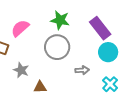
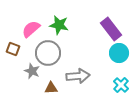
green star: (60, 20) -> (59, 25), moved
gray circle: (57, 47) -> (48, 53), moved
gray arrow: (82, 70) -> (78, 76), moved, size x1.6

